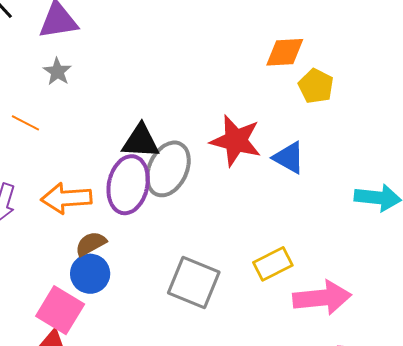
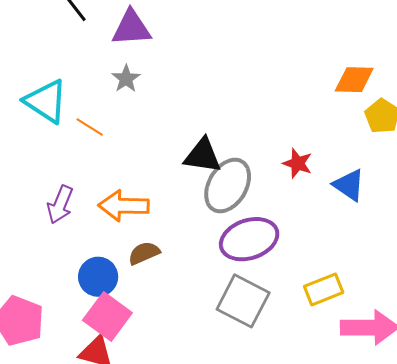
red star: (236, 141) -> (298, 163), size x0.6
purple ellipse: (128, 185) -> (249, 239), moved, turned 54
blue circle: (90, 274) -> (98, 277), moved

